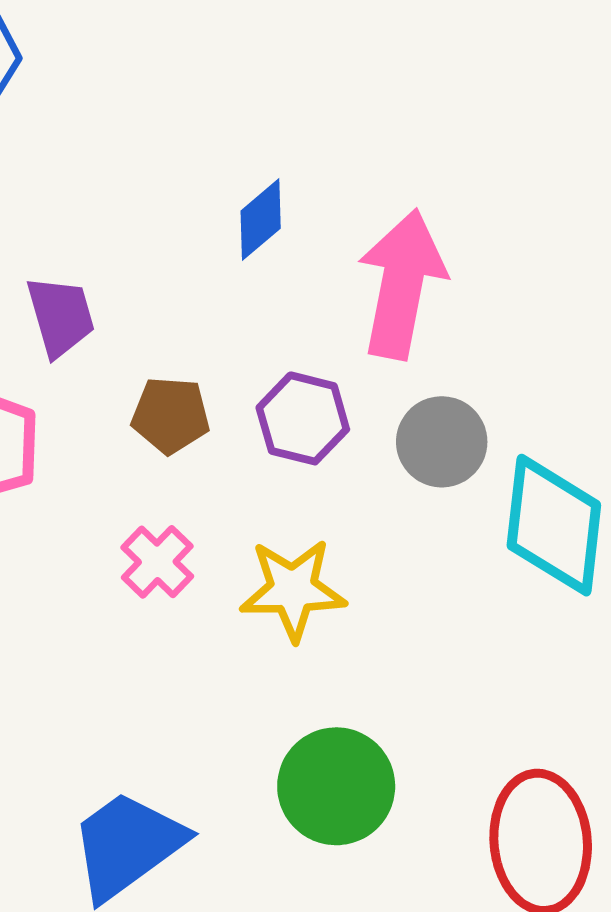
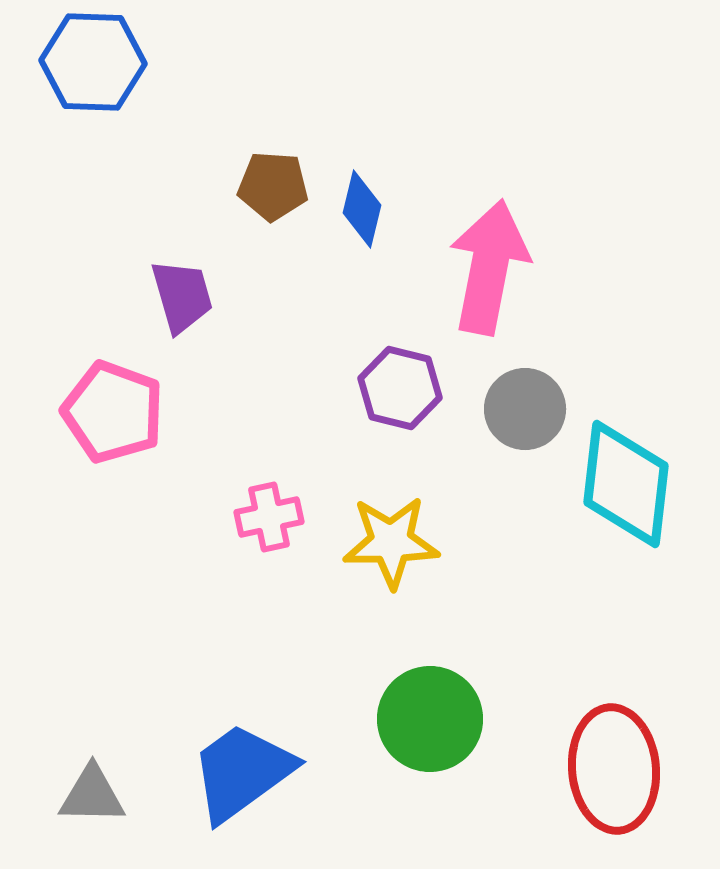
blue diamond: (261, 220) -> (362, 209), turned -36
brown pentagon: (171, 415) -> (273, 186), moved
pink cross: (157, 562) -> (269, 517), turned 34

